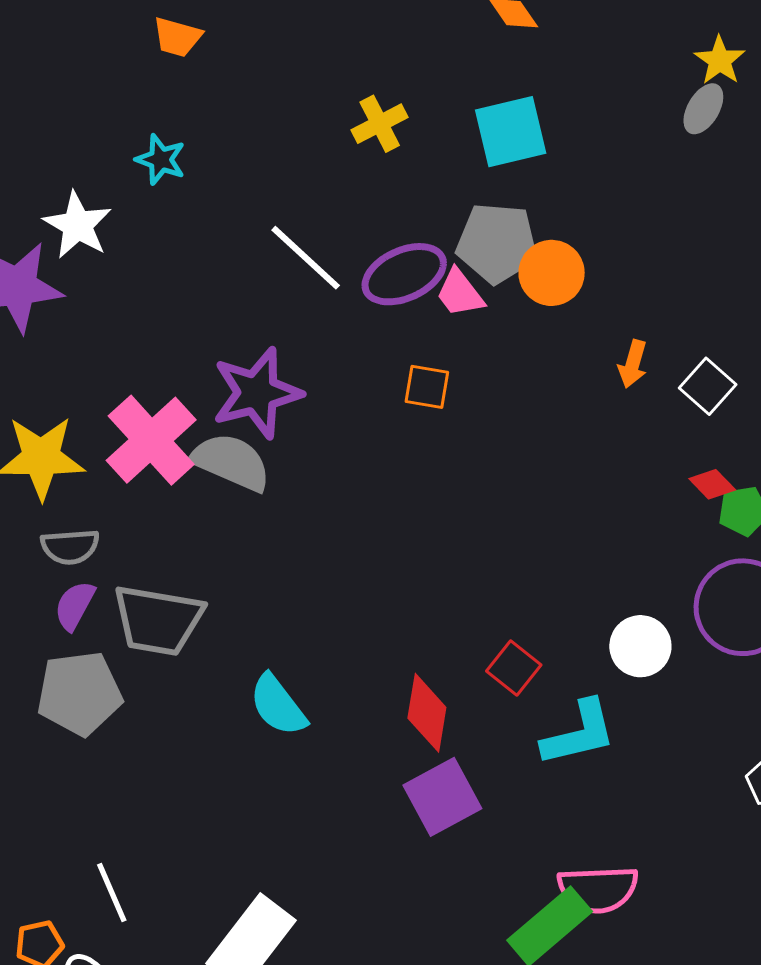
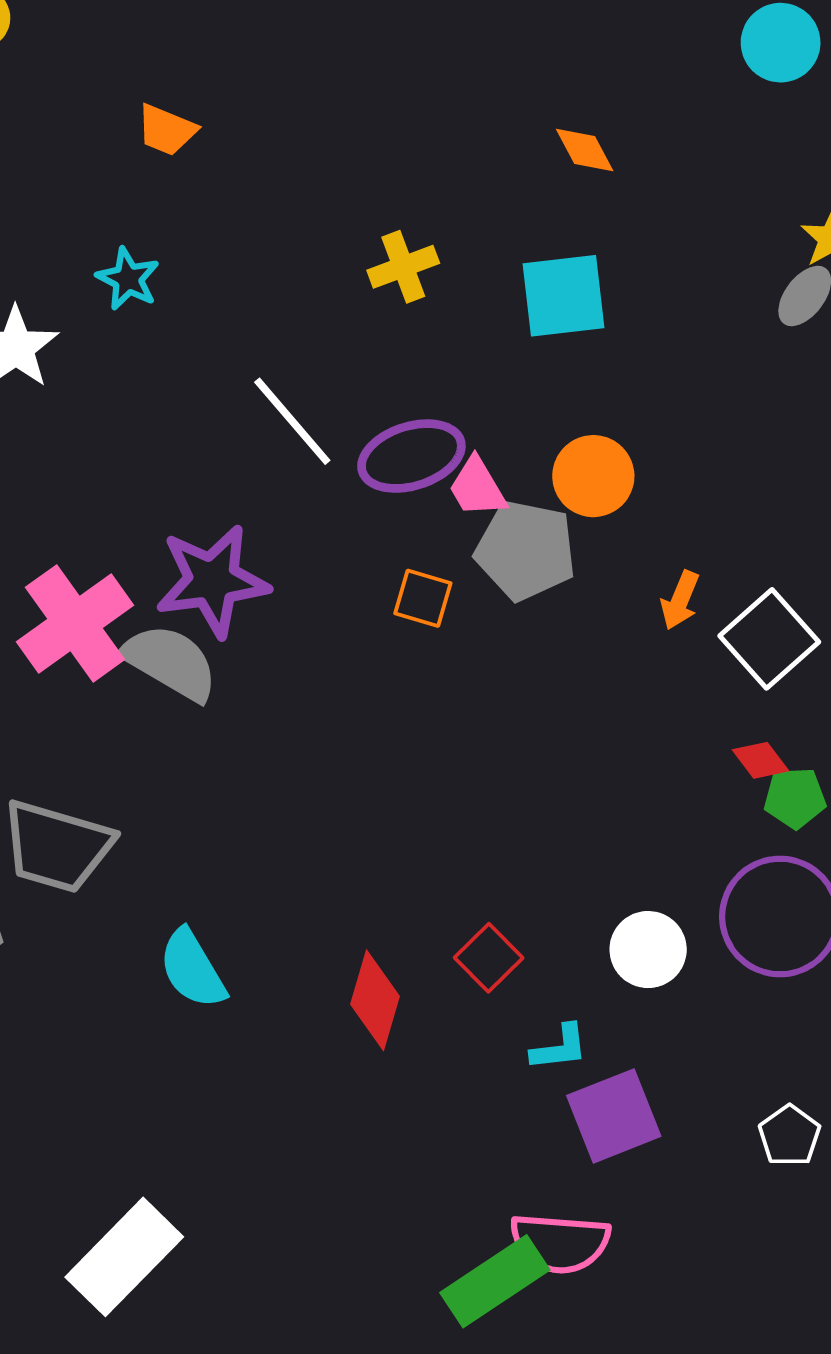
gray pentagon: (497, 243) -> (526, 550), moved
white square: (708, 386) -> (769, 639), size x1.4
cyan L-shape: (579, 733) -> (559, 1048), size x0.6
purple square: (442, 797) -> (614, 1116), moved

